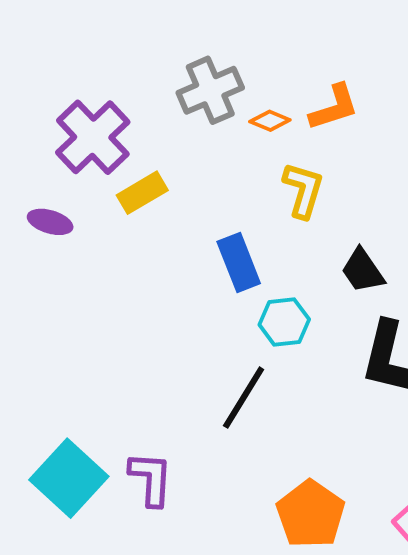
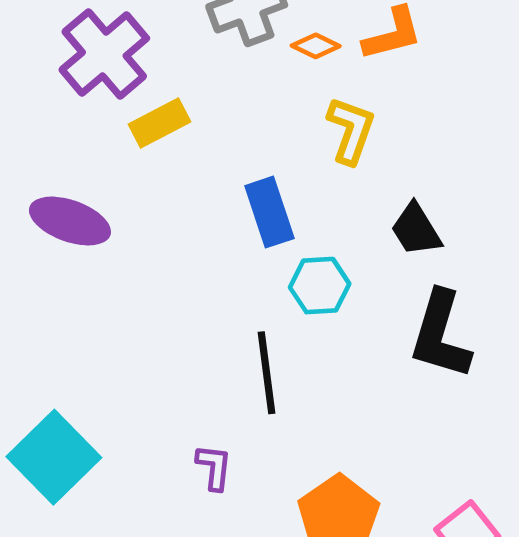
purple ellipse: (50, 222) -> (70, 221), moved, size x1.5
black line: (244, 398) -> (266, 373), turned -42
purple L-shape: (151, 479) -> (214, 467), moved, size x0.7

